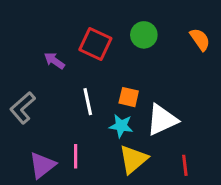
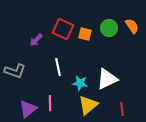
green circle: (144, 35) -> (109, 28), moved
purple arrow: (54, 61) -> (36, 40), turned -80
orange square: (129, 97) -> (85, 34), moved
gray L-shape: (23, 108) -> (15, 71), turned -120

